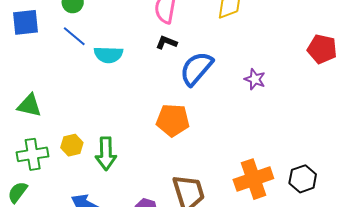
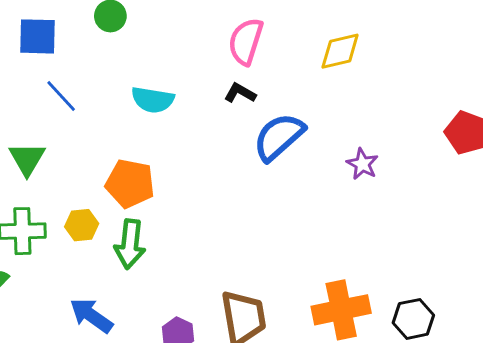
blue line: (74, 36) -> (61, 96), moved
green triangle: (29, 105) -> (27, 159), turned 40
orange pentagon: (173, 120) -> (130, 183), moved

